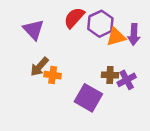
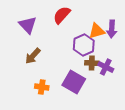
purple hexagon: (100, 24) -> (84, 45), moved
orange cross: (53, 75) -> (42, 87), moved
purple cross: (127, 80) -> (106, 67), turned -35

